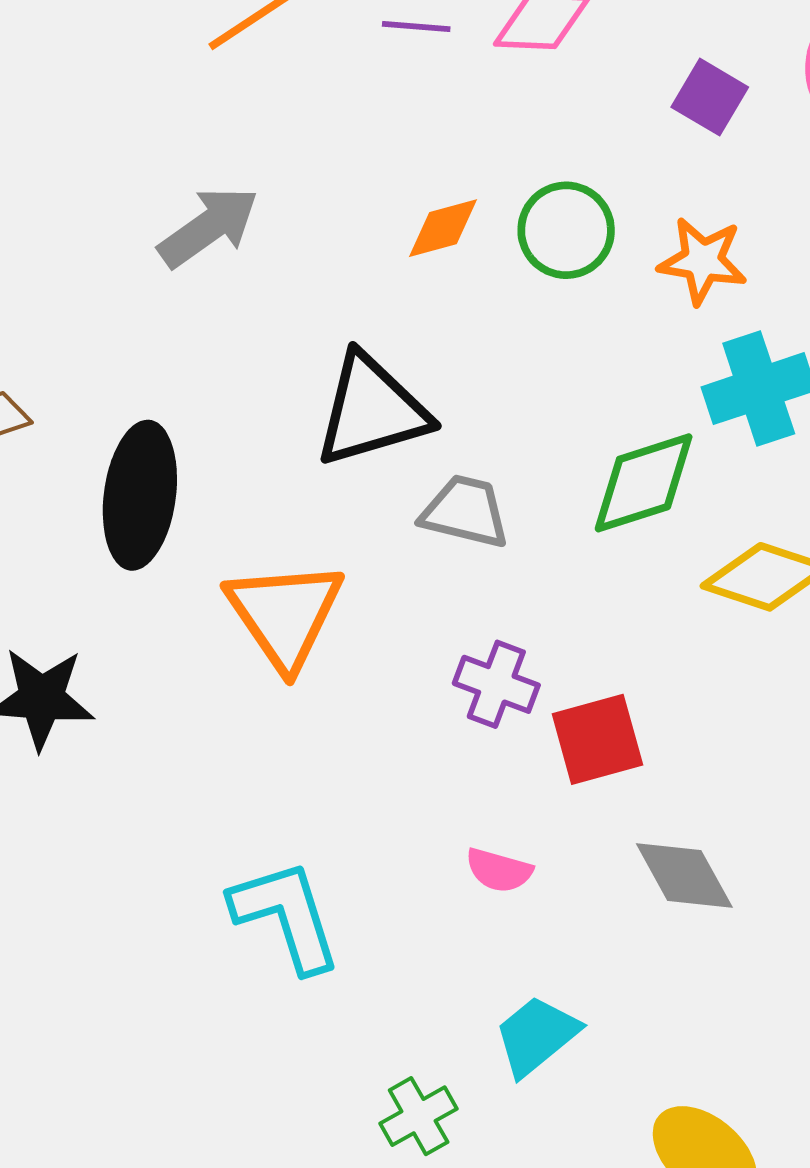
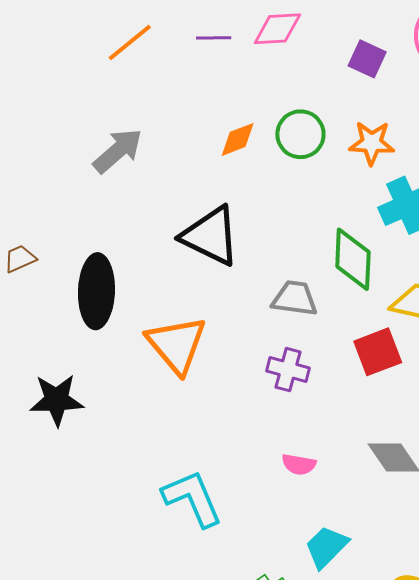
black triangle: (372, 410) -> (210, 236), turned 48
green diamond: (644, 483) -> (353, 259), turned -64
gray trapezoid: (465, 512) -> (295, 298), moved
red square: (597, 739) -> (378, 352), moved

